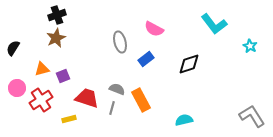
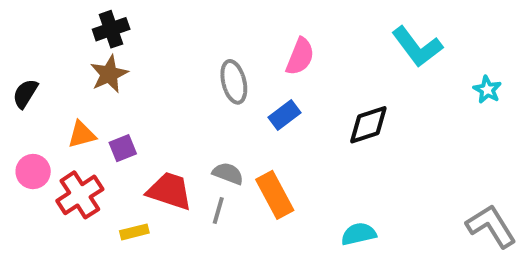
pink semicircle: (154, 29) -> (300, 56), turned -96

